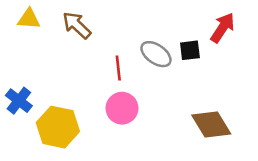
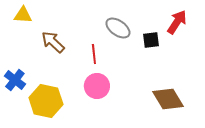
brown arrow: (77, 25) -> (53, 42), moved
gray ellipse: (156, 54) -> (118, 28), moved

